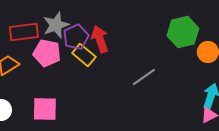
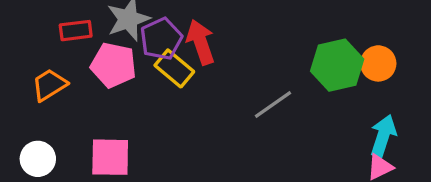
red rectangle: (24, 32) -> (76, 31), size x0.7
green hexagon: (183, 32) -> (337, 65), moved

